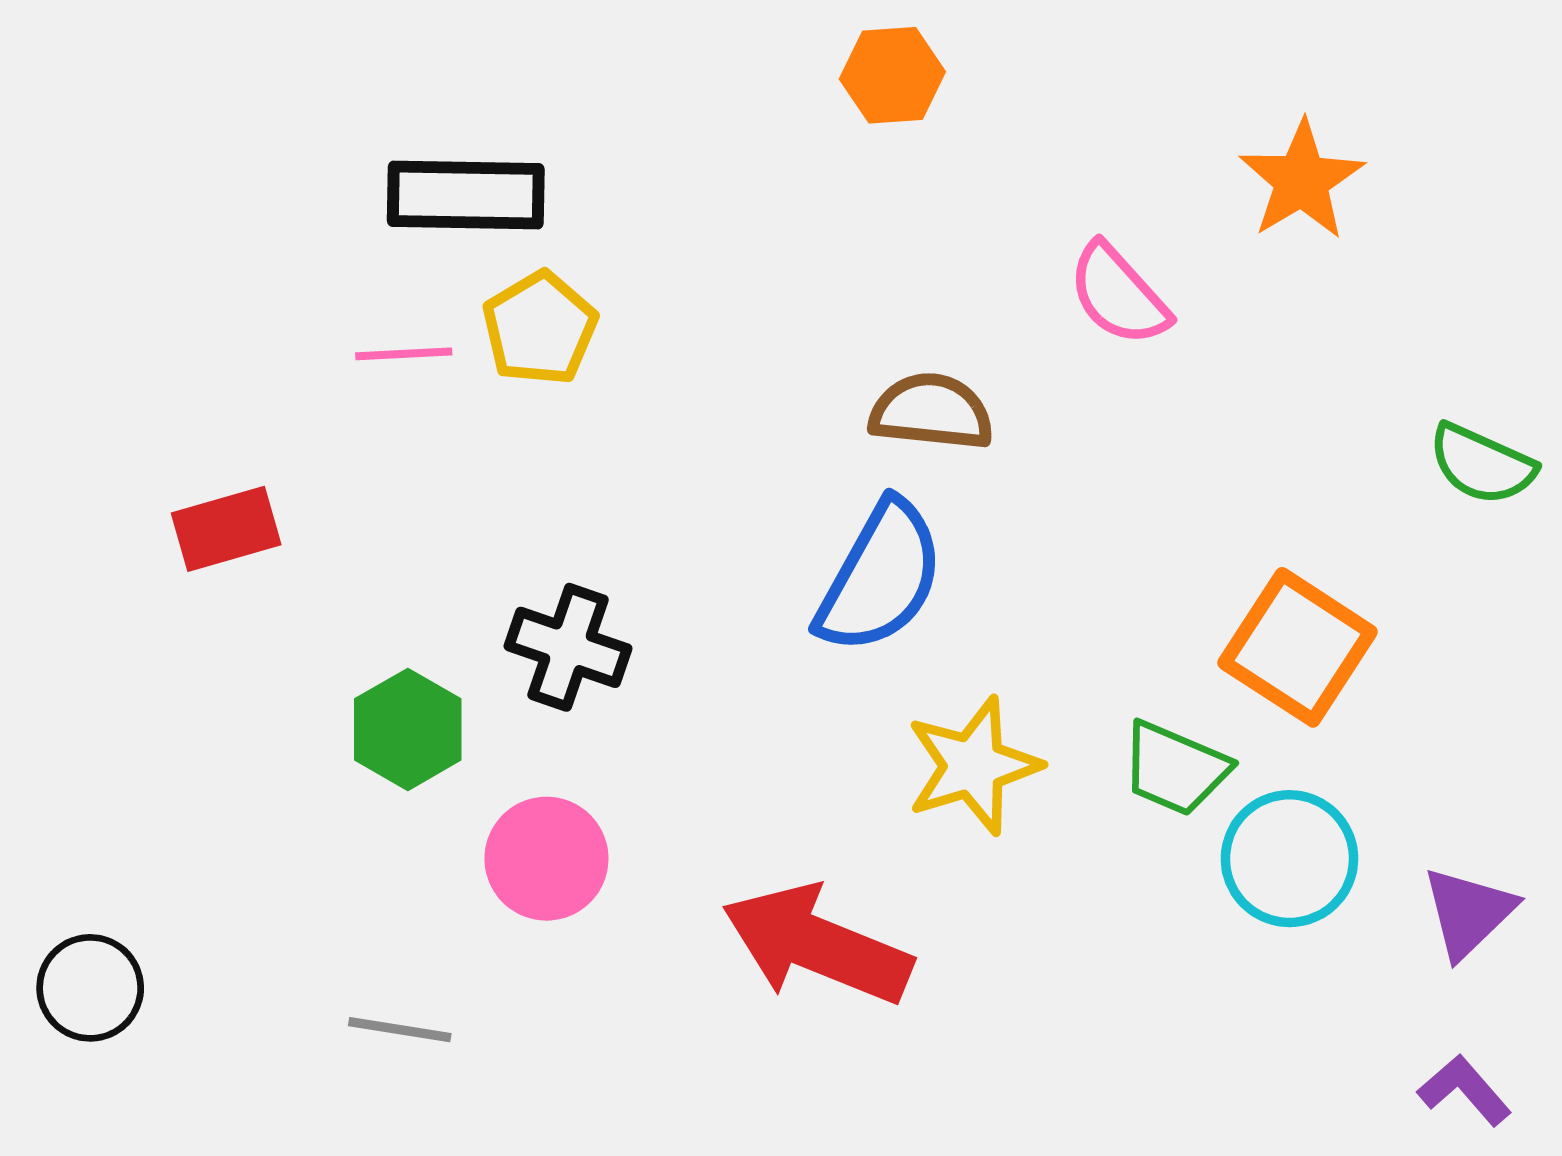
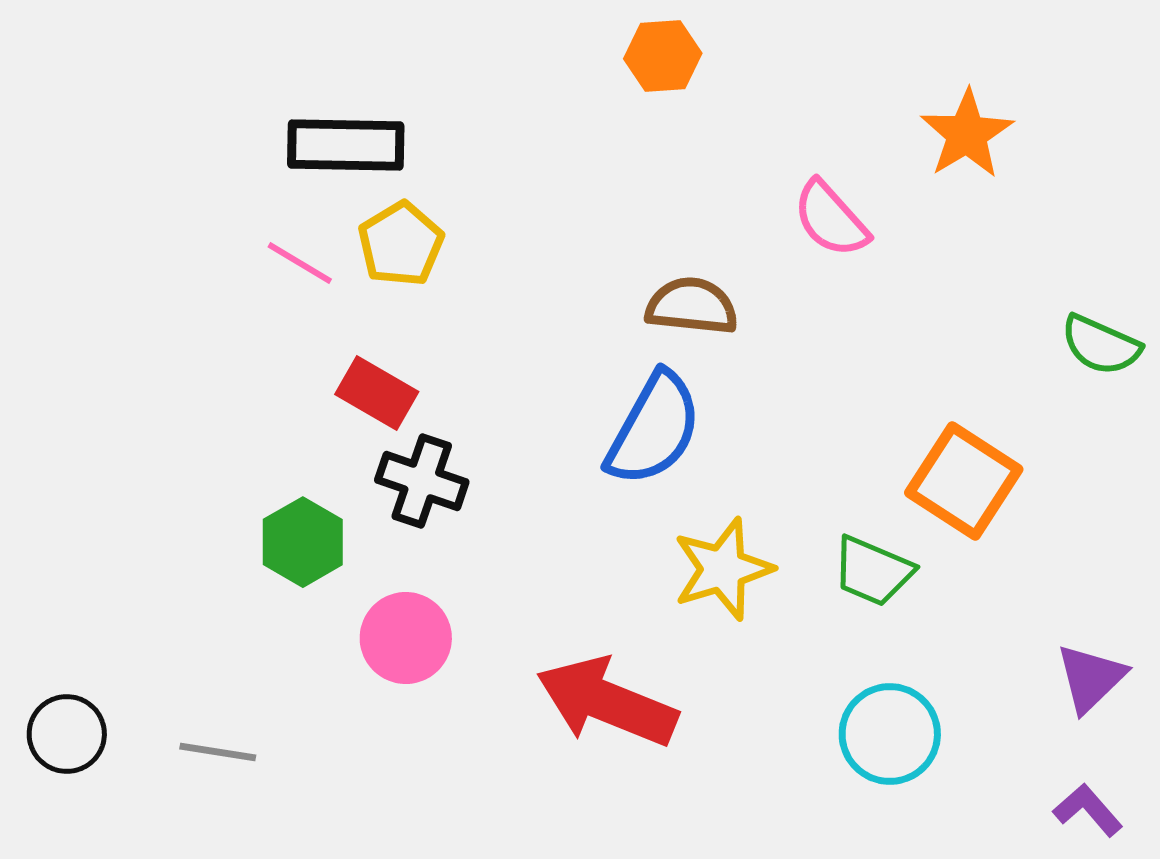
pink line: (404, 354) -> (300, 263), turned 34
red rectangle: (226, 529) -> (377, 393), moved, turned 46
cyan circle: (1289, 859) -> (890, 734), moved
gray line: (400, 1030) -> (218, 752), moved

